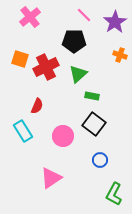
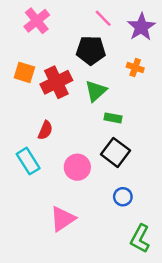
orange cross: (120, 55) -> (135, 68), moved

